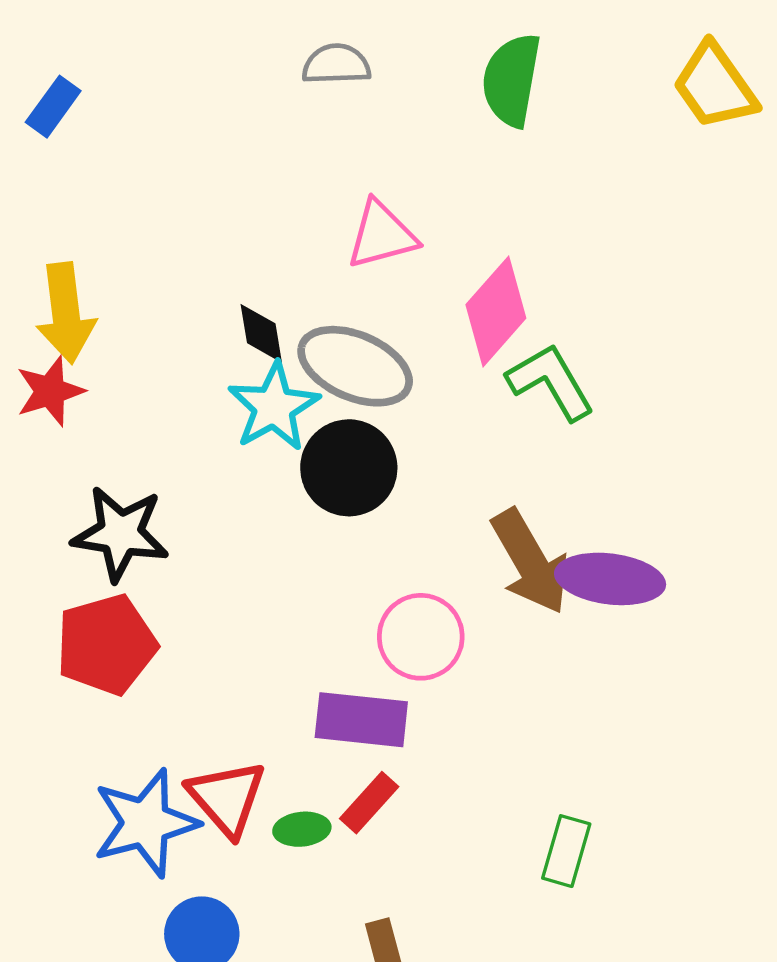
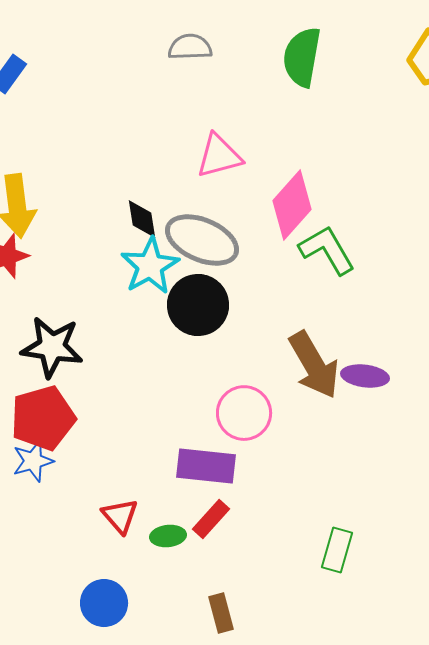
purple ellipse: (610, 579) -> (365, 376), size x0.7
red triangle: (227, 798) -> (120, 516), size x0.7
blue star: (145, 823) -> (33, 461), moved, size x0.6

